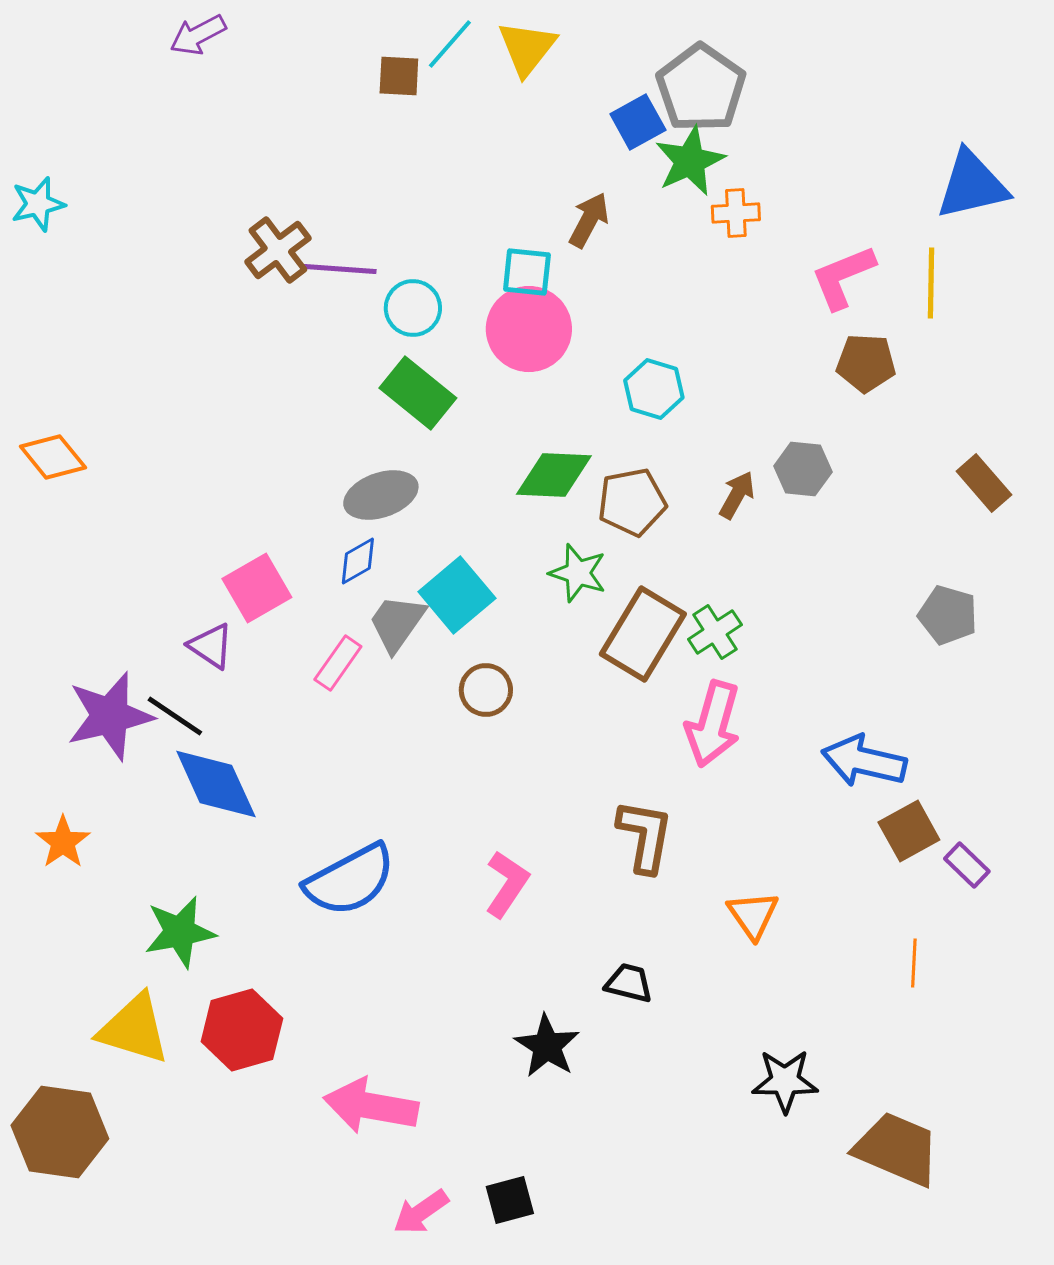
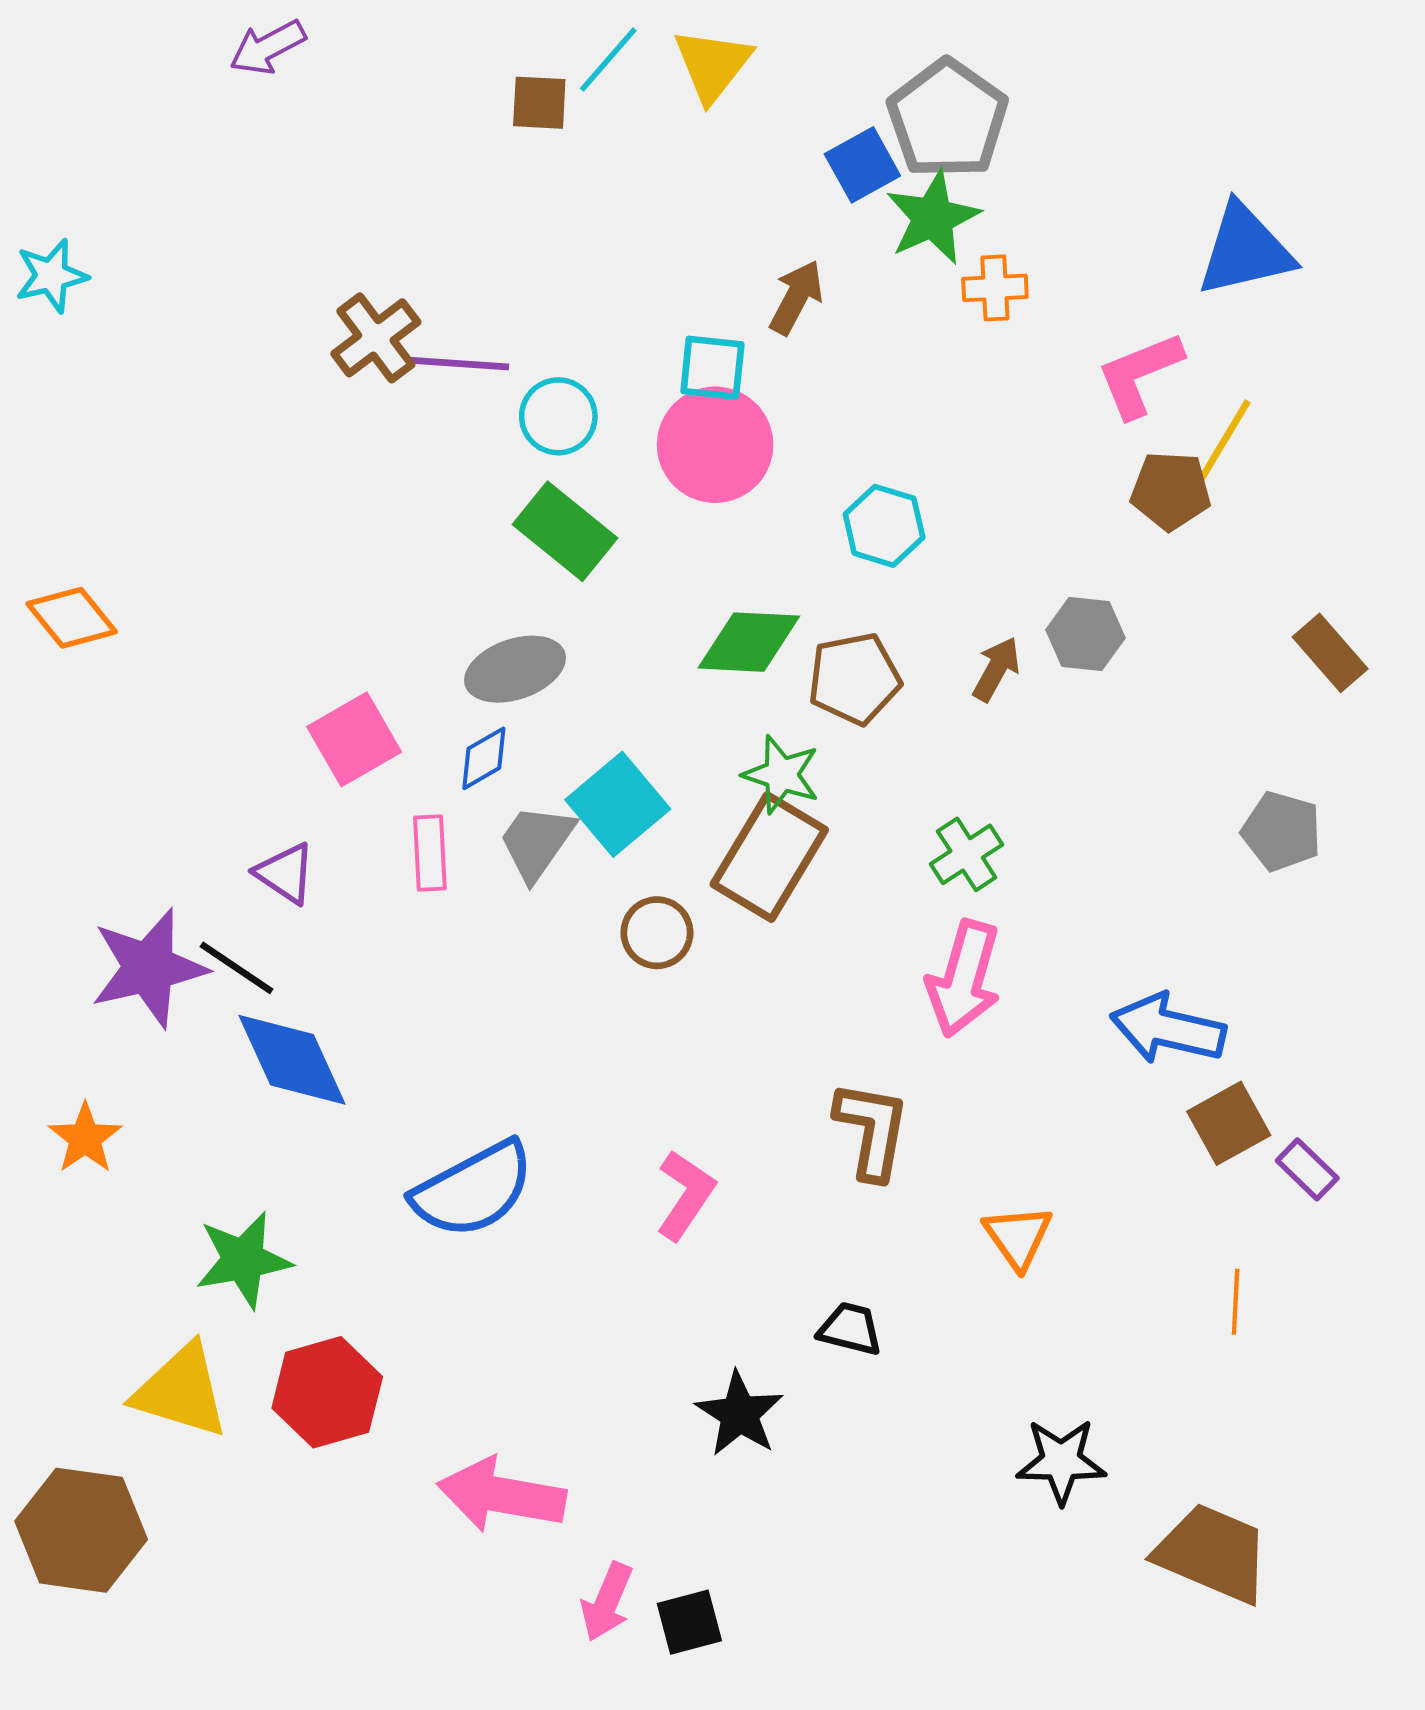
blue triangle: (972, 185) -> (1245, 250), moved
yellow line: (931, 283) -> (1223, 442), moved, turned 30
pink square: (257, 588) -> (354, 739), moved
brown rectangle: (643, 634) -> (769, 857), moved
pink rectangle: (338, 663) -> (430, 853), moved, turned -38
pink arrow: (421, 1212) -> (607, 1602), moved, turned -32

